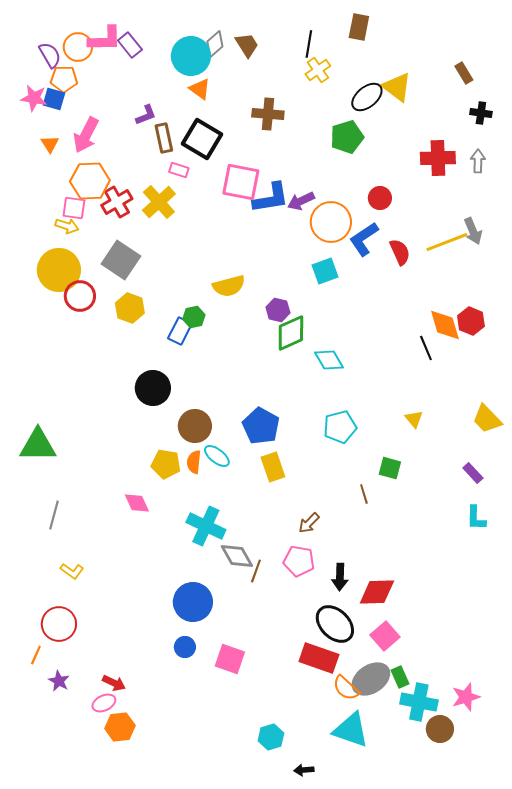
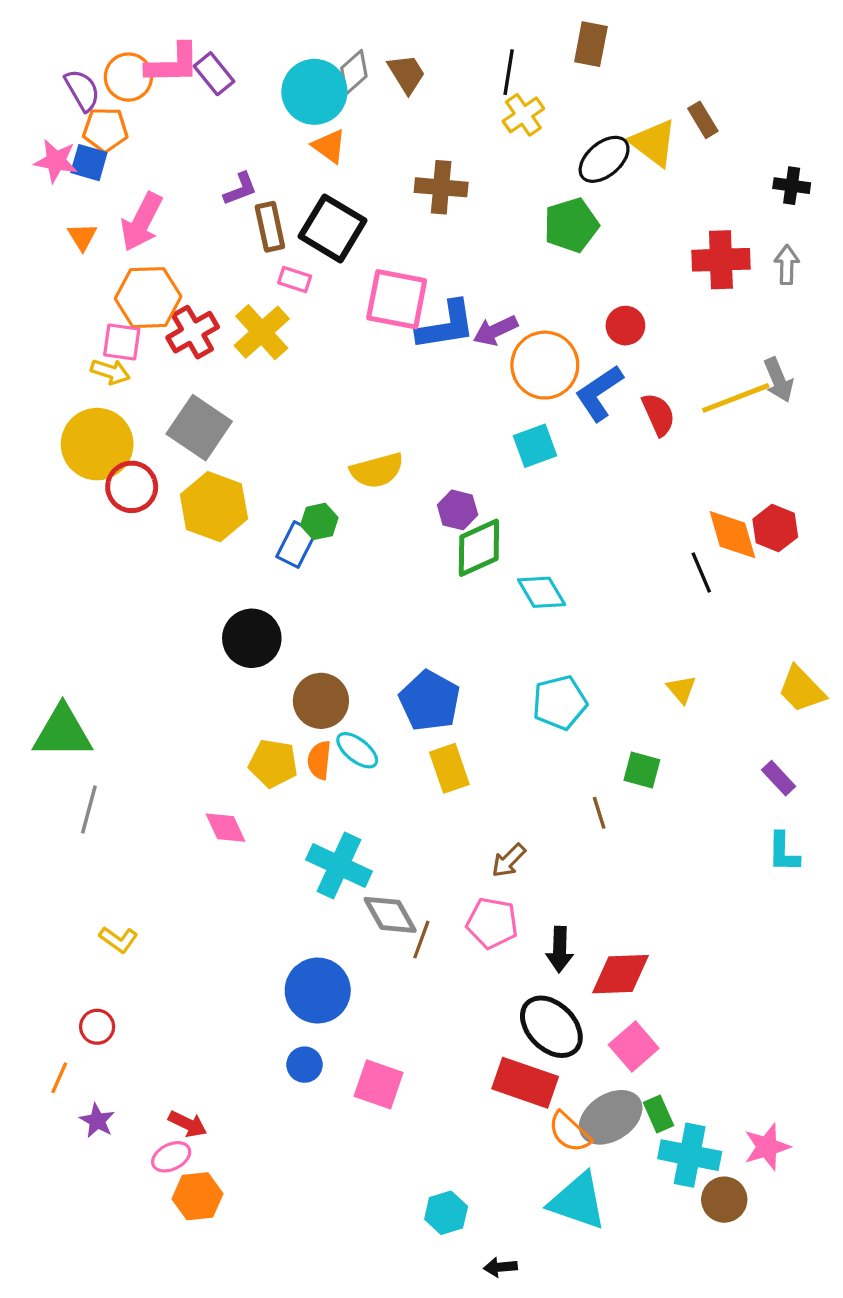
brown rectangle: (464, 73) -> (703, 120), moved
yellow hexagon: (130, 308) -> (214, 507), size x1.4
gray line: (54, 515) -> (89, 809), moved
red circle: (59, 624) -> (97, 1027), size x0.6

